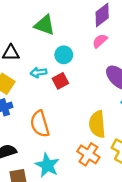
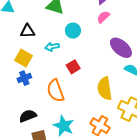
red square: (60, 81) -> (73, 67), moved
orange cross: (88, 154) -> (100, 126), moved

